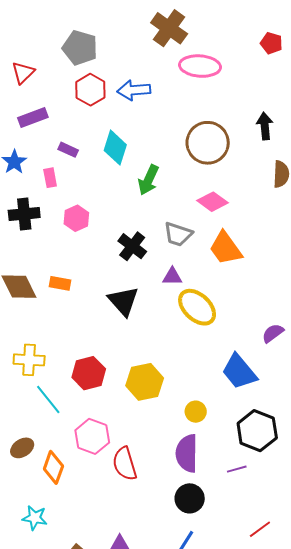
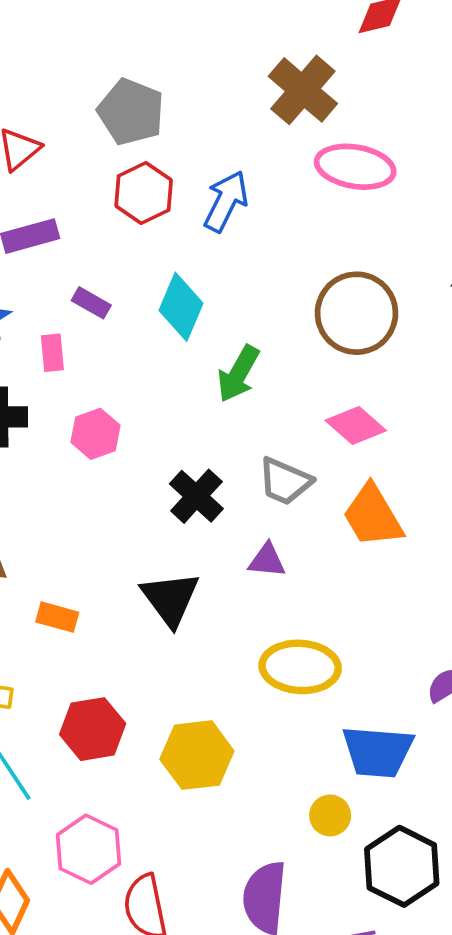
blue arrow: (134, 90) -> (226, 201), turned 116
orange rectangle: (60, 283) -> (57, 617), moved
yellow ellipse: (197, 307) -> (300, 667), moved, turned -45
blue trapezoid: (239, 372) -> (378, 752), turned -51
yellow circle: (196, 412) -> (330, 815), moved

